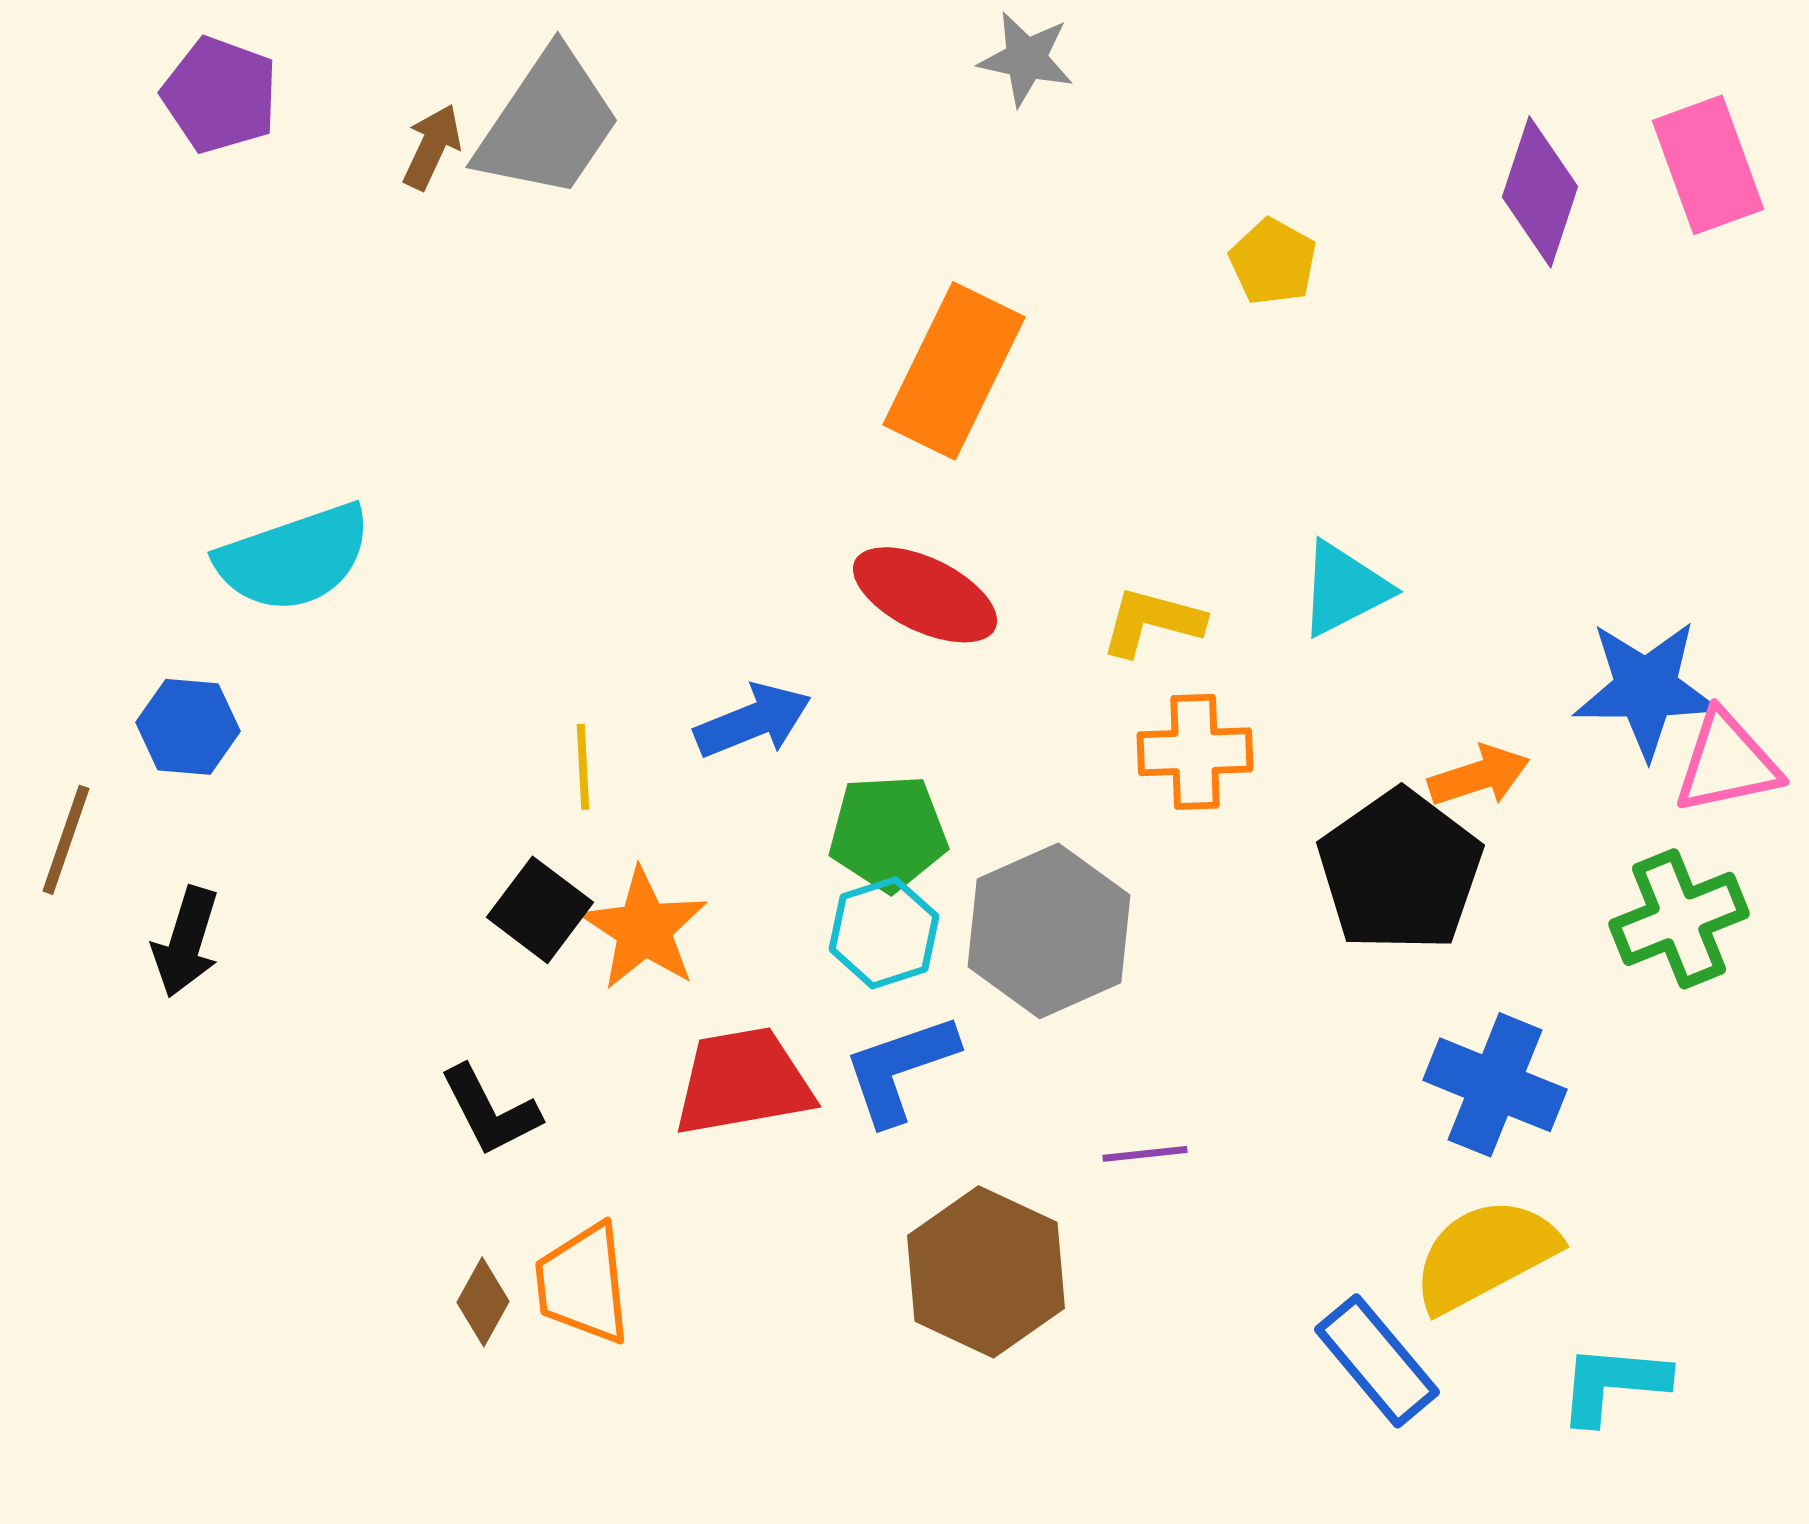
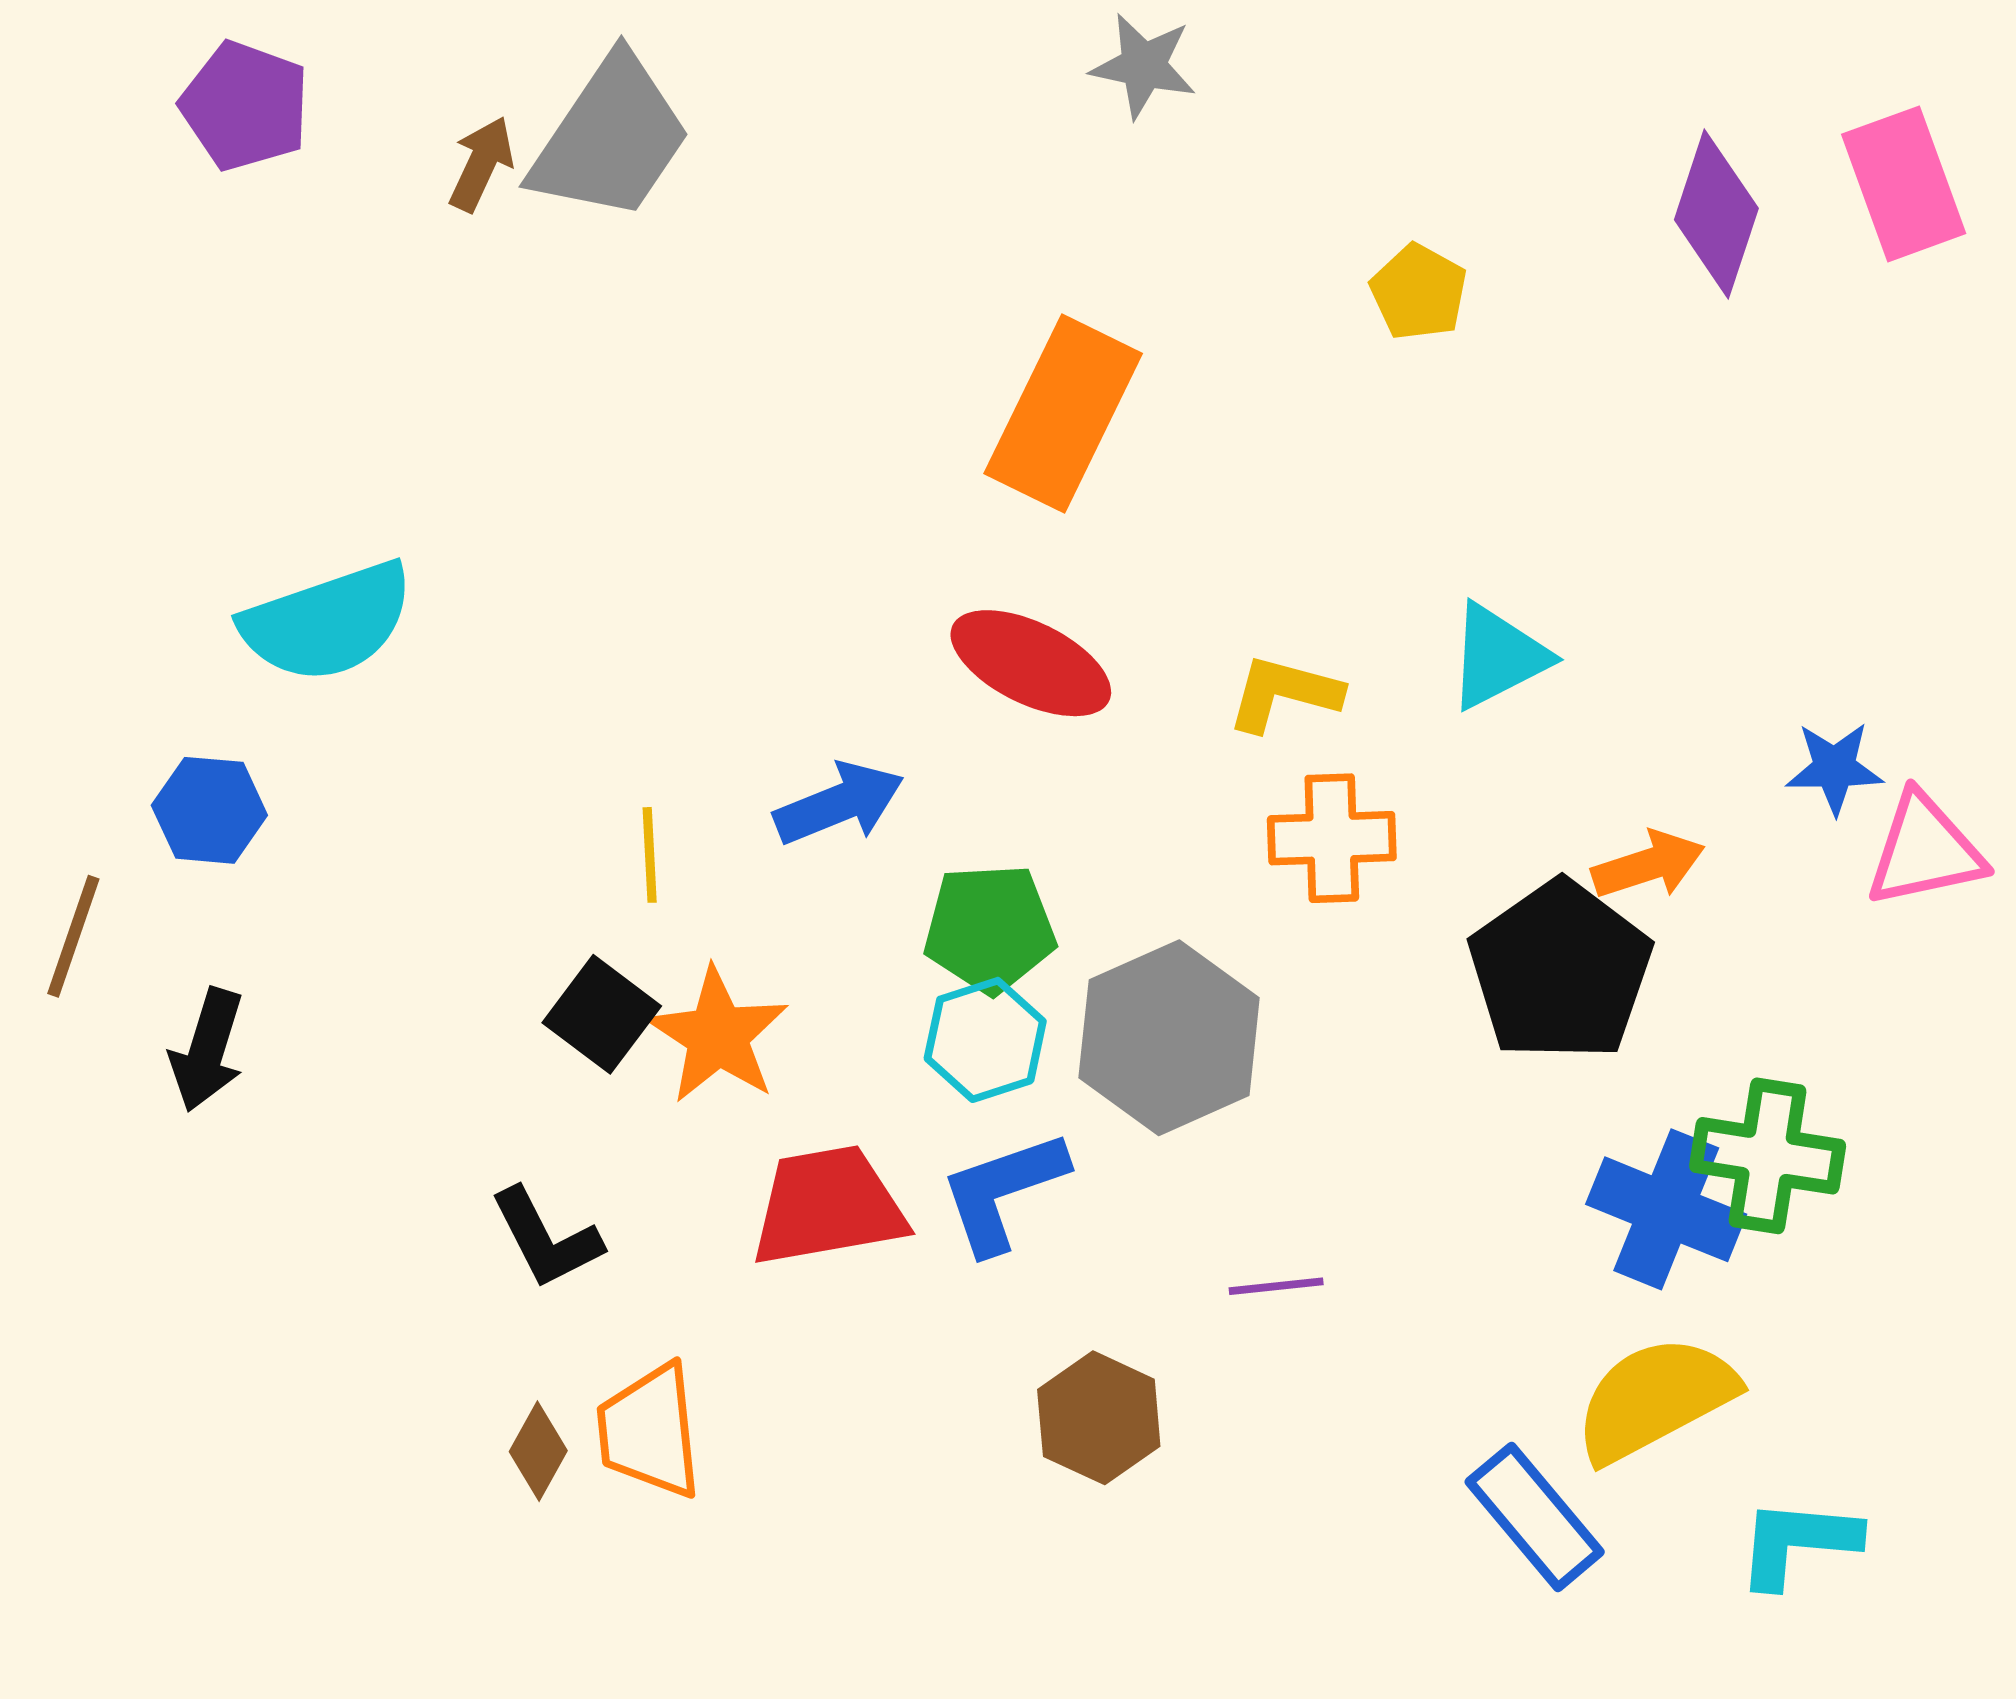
blue star: (1646, 689) -> (1834, 768), size x0.6
green cross: (1679, 919) -> (1768, 1156), moved, turned 31
brown hexagon: (986, 1272) -> (1099, 1418), size x0.7

